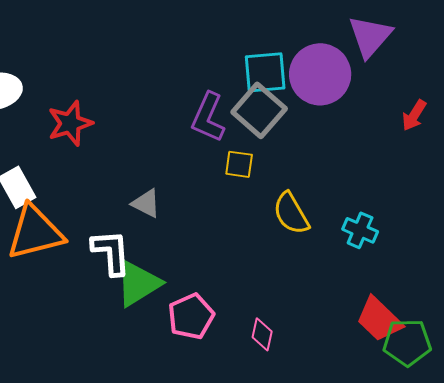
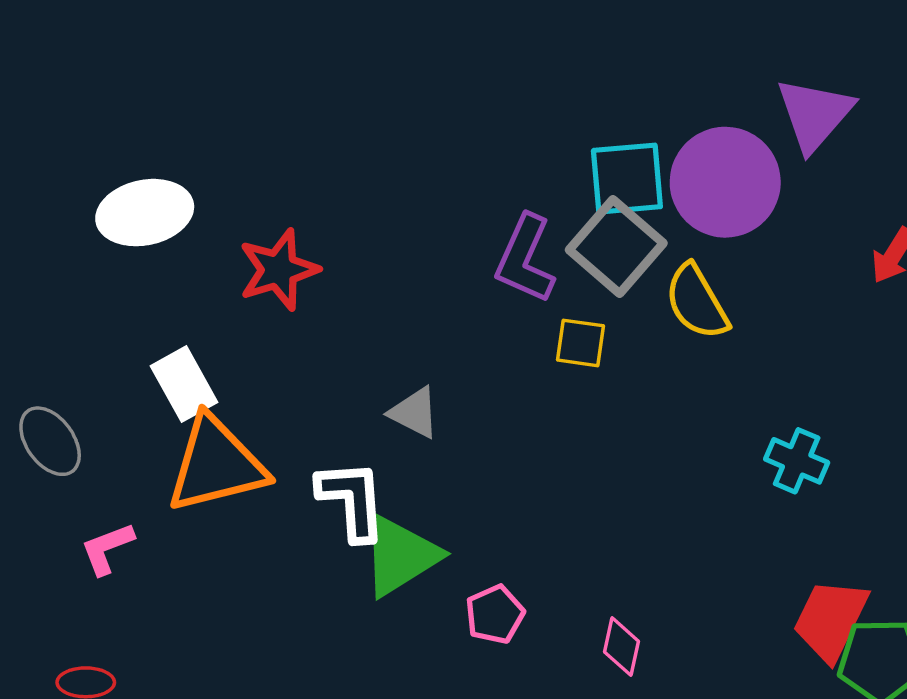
yellow semicircle: (291, 213) -> (697, 302), moved
pink pentagon: (191, 316) -> (495, 614), size x0.7
red trapezoid: (379, 319) -> (831, 620), turned 72

